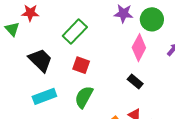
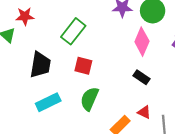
black trapezoid: (40, 60) -> (40, 65), turned 60

